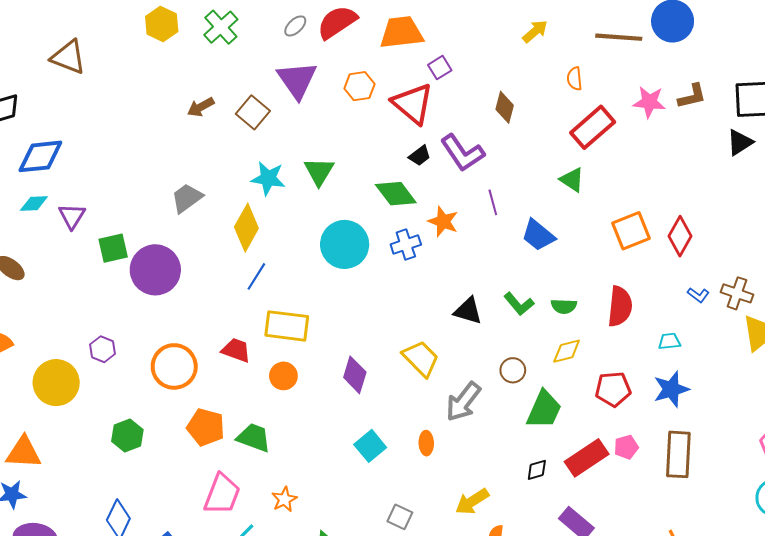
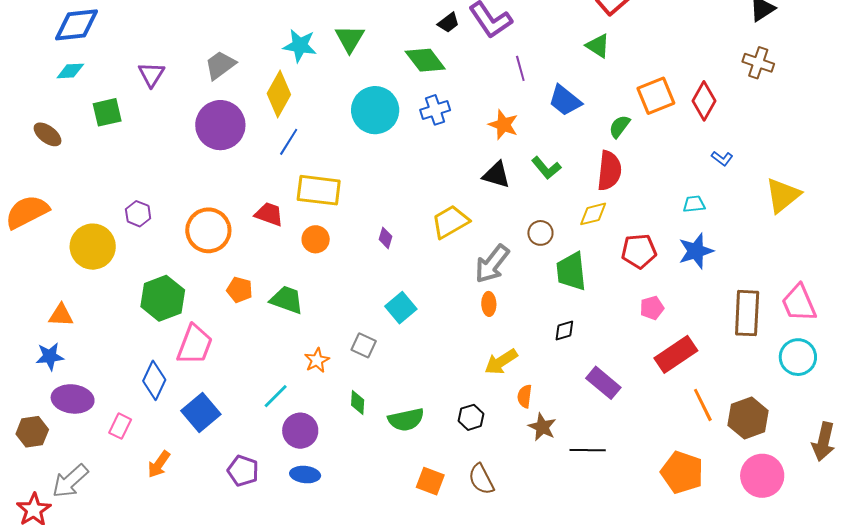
purple triangle: (72, 216) -> (151, 74), moved
orange star: (443, 221) -> (503, 125), moved
green square: (113, 248) -> (107, 112), moved
purple circle: (155, 270) -> (220, 125), moved
brown cross: (737, 293) -> (758, 63), moved
green semicircle: (564, 306) -> (619, 126), moved, turned 125
red semicircle: (620, 306) -> (609, 171), moved
yellow trapezoid: (421, 358) -> (450, 222), turned -75
purple diamond: (355, 375) -> (386, 238), size x0.6
green trapezoid: (544, 410) -> (571, 271), turned 150
orange pentagon: (206, 427) -> (240, 290), size x0.7
green hexagon: (127, 436) -> (163, 298), size x1.4
orange ellipse: (426, 443) -> (489, 304), moved
orange triangle: (24, 452) -> (61, 315), size x0.7
brown rectangle: (678, 454) -> (747, 313), moved
red rectangle: (587, 458) -> (676, 354), moved
pink trapezoid: (222, 494) -> (195, 345), moved
gray square: (400, 517) -> (364, 345), moved

